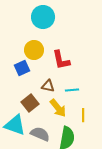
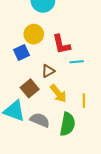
brown triangle: (48, 86) -> (48, 71), turned -40
cyan line: (72, 90) -> (77, 62), moved

